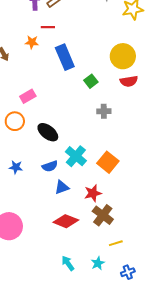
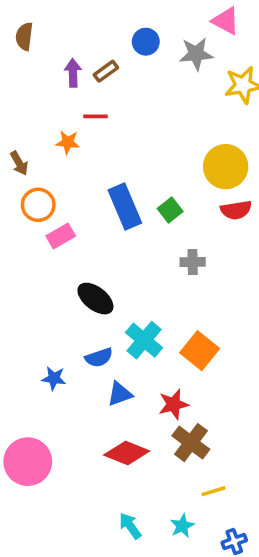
blue rectangle: (65, 57) -> (125, 207), moved
orange circle: (15, 121) -> (38, 205), moved
blue star: (16, 167) -> (54, 378), moved

